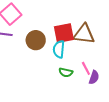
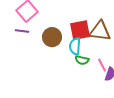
green semicircle: (66, 72) -> (82, 60), moved

